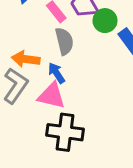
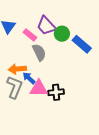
blue arrow: (57, 73) -> (29, 78), moved
black cross: (65, 132) -> (56, 92), moved, size x0.7

